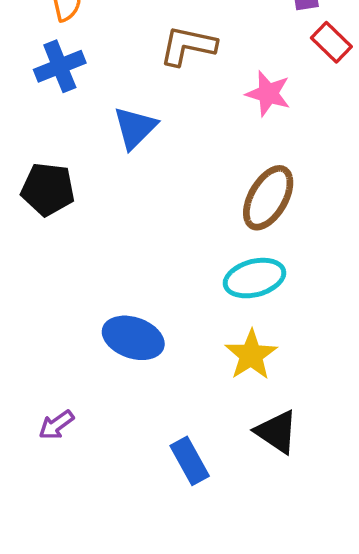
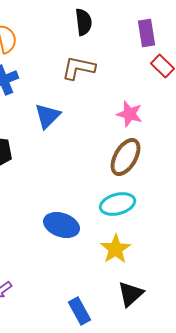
pink star: (268, 94) -> (130, 114), moved
blue ellipse: (133, 338) -> (62, 225), moved
black triangle: (277, 432) -> (131, 294), turned 44

